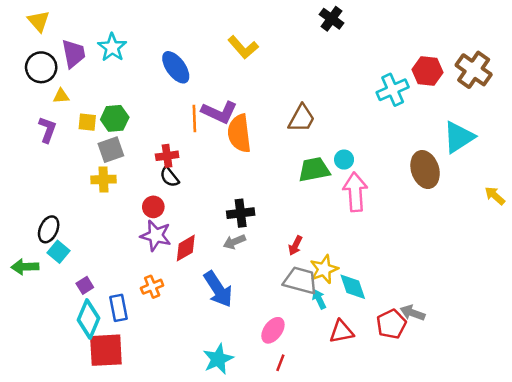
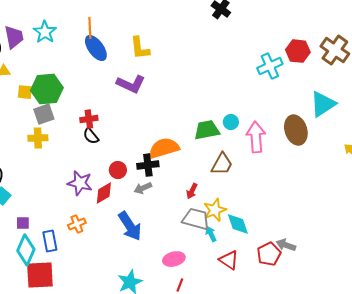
yellow L-shape: (243, 47) -> (140, 48), moved, turned 35
green hexagon: (115, 118) -> (47, 89), size x1.4
orange line: (194, 118) -> (90, 28), moved
brown trapezoid: (302, 118) -> (222, 164), moved
orange semicircle: (239, 133) -> (164, 148), moved, turned 80
pink arrow: (355, 192) -> (256, 137), moved
red circle: (153, 207) -> (118, 170), moved
purple square: (85, 285) -> (23, 223), turned 32
pink ellipse: (273, 330) -> (174, 259), turned 40
red triangle: (342, 332) -> (229, 260), turned 45

